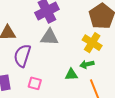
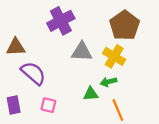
gray triangle: (49, 37) -> (82, 52), moved
purple semicircle: (22, 56) -> (33, 73), turned 115

